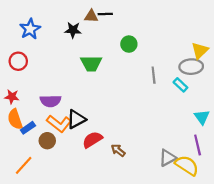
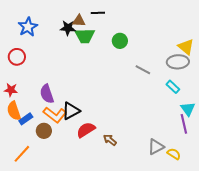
brown triangle: (91, 16) -> (79, 21), moved
yellow triangle: (200, 50) -> (186, 47), turned -36
green trapezoid: (91, 63) -> (85, 36), moved
gray line: (154, 75) -> (143, 70), turned -56
cyan rectangle: (180, 85) -> (173, 87), moved
purple semicircle: (50, 101) -> (47, 94), turned 72
purple line: (198, 145) -> (184, 124), moved
yellow semicircle: (187, 165) -> (174, 154), size x0.6

